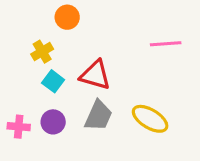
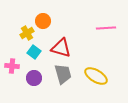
orange circle: (67, 17) -> (43, 21), moved
gray trapezoid: (98, 116) -> (63, 74), turned -40
pink cross: (19, 127) -> (12, 66), moved

